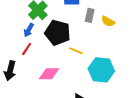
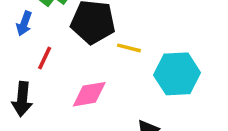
blue arrow: (29, 30) -> (24, 23), moved

